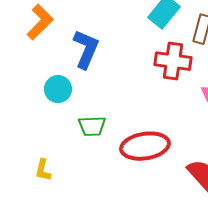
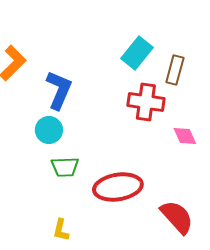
cyan circle: (58, 89) -> (49, 130), moved
yellow L-shape: (43, 170) -> (61, 230), moved

